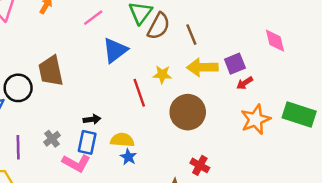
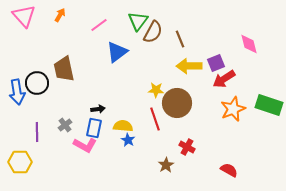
yellow star: (162, 75) -> (156, 90), moved
red arrow: (245, 83) -> (224, 79), size x1.6
red line: (139, 93) -> (155, 119), moved

